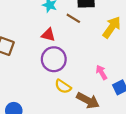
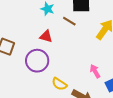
purple circle: (54, 59) -> (37, 61), moved

